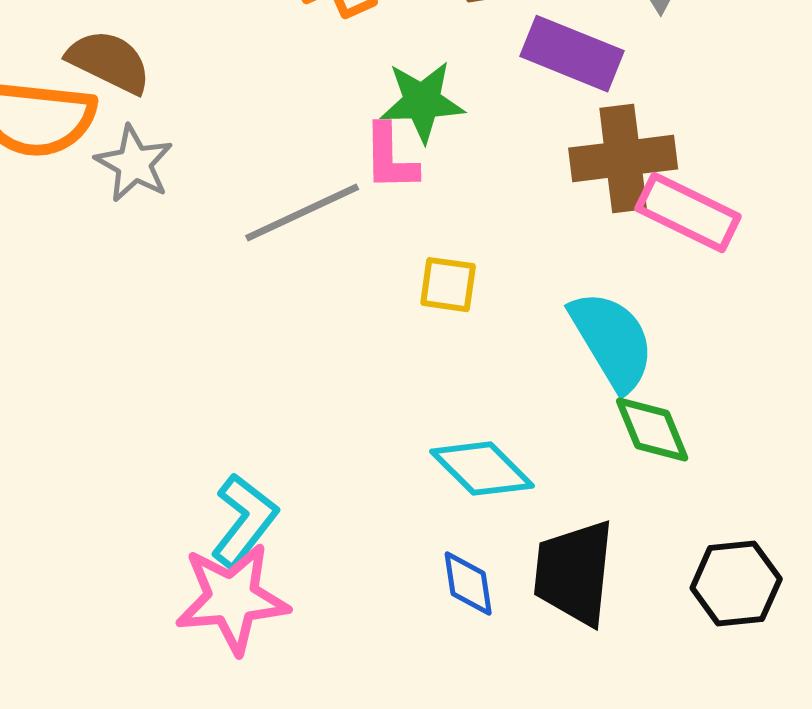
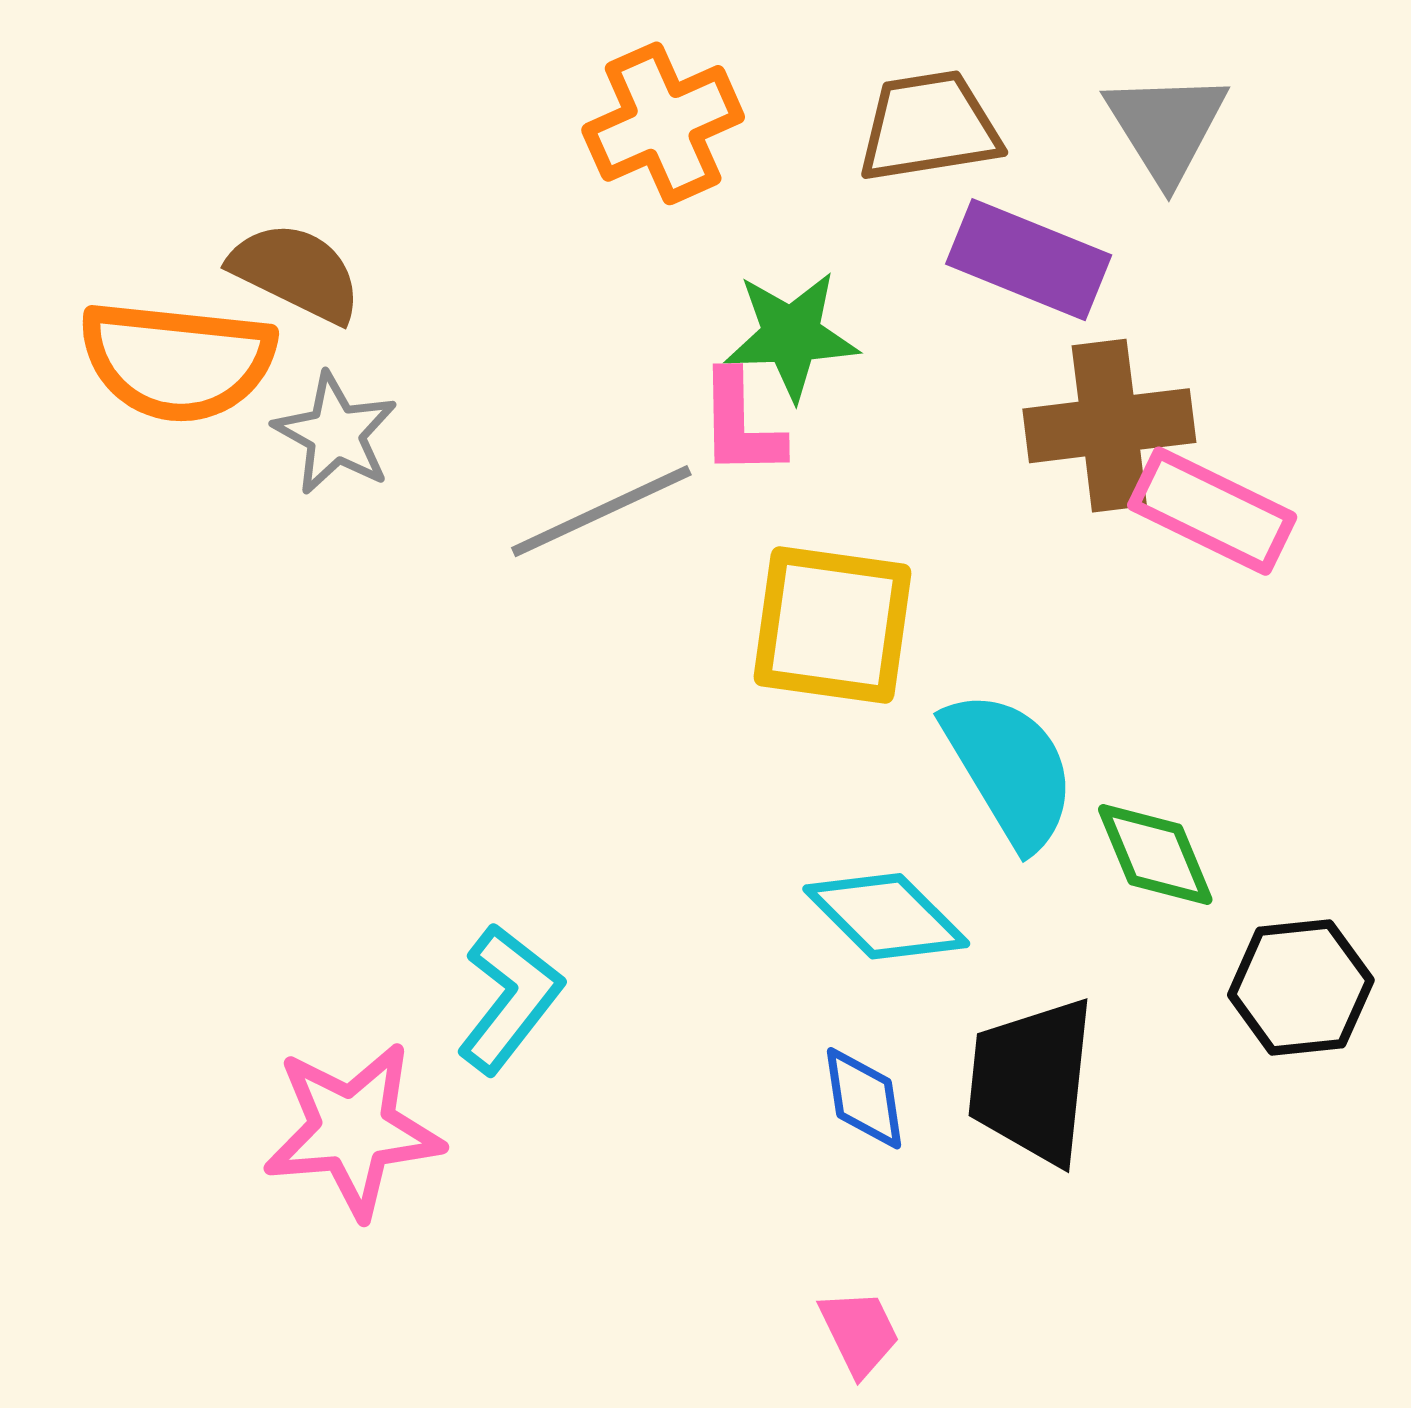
yellow square: (448, 285) -> (832, 625), size x1.8
cyan semicircle: (612, 341) -> (1010, 769), moved
black hexagon: (736, 584) -> (1301, 987), moved
pink star: (232, 599) -> (353, 1130), moved

